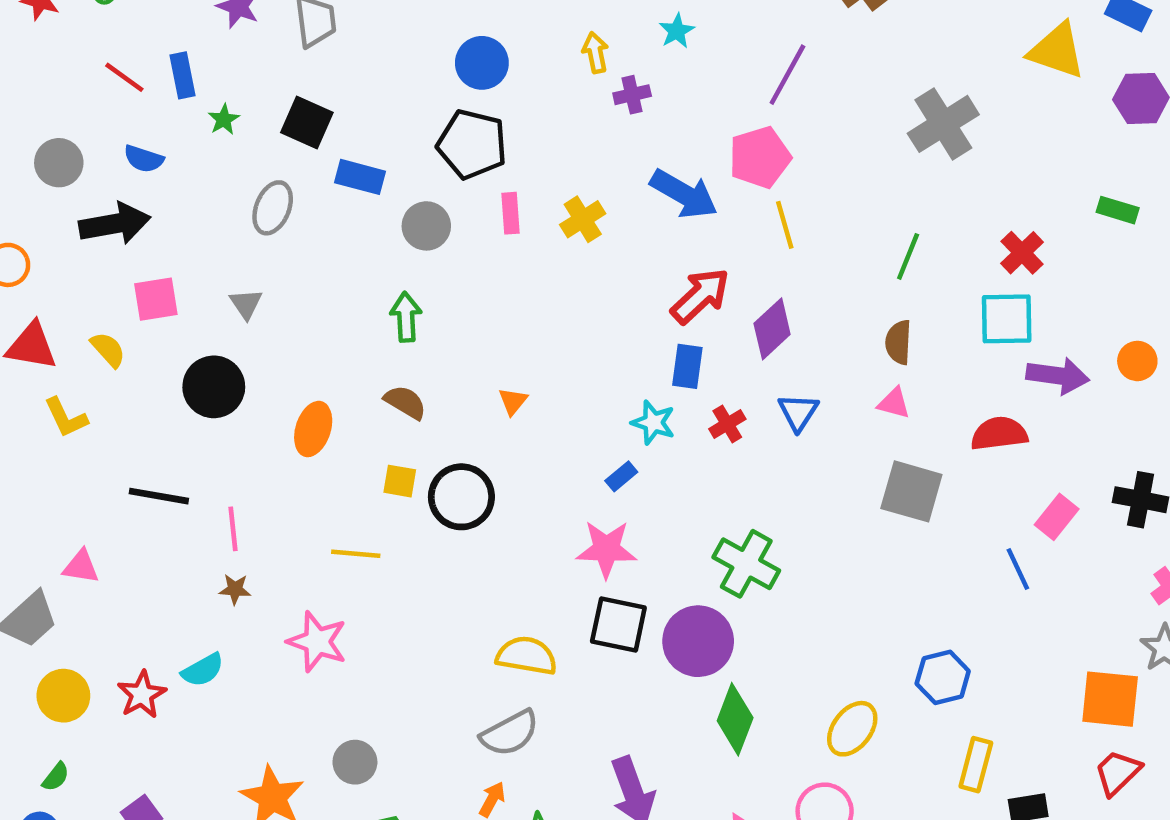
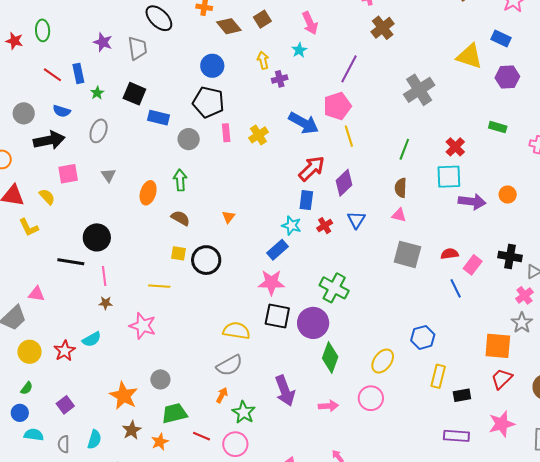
gray ellipse: (273, 208) -> (99, 131), moved
black circle: (214, 387) -> (97, 237), moved
orange ellipse: (313, 429) -> (148, 193), moved
red semicircle: (999, 434) -> (450, 254), moved, size x0.7
blue rectangle: (621, 476) -> (278, 250), size x1.5

